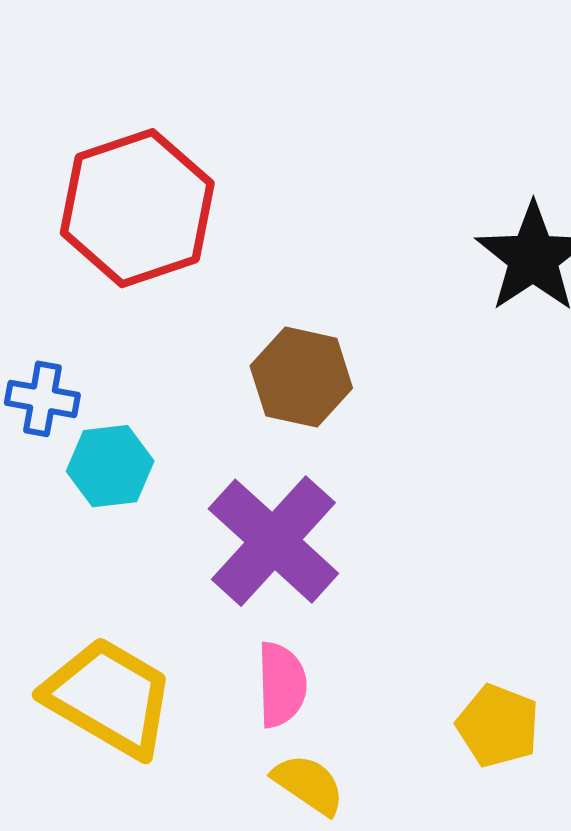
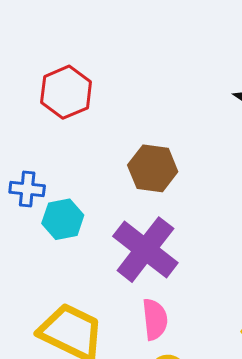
red hexagon: (137, 208) -> (66, 92), size x0.7

